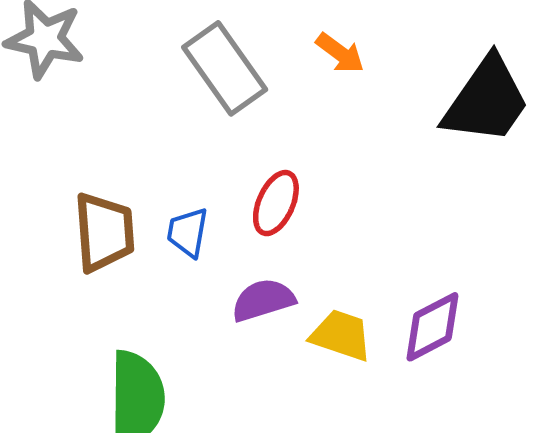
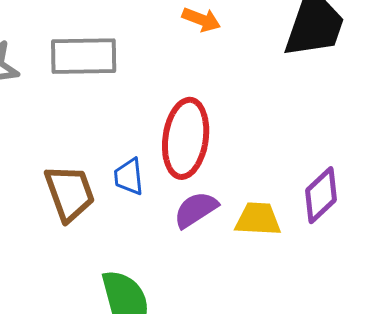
gray rectangle: (225, 68) -> (84, 56), moved, turned -40
red ellipse: (276, 203) -> (186, 138), size x1.6

